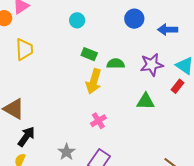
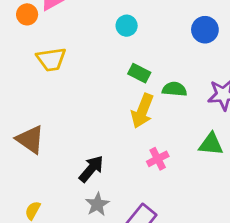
yellow trapezoid: (24, 49) -> (51, 59), turned 80
pink cross: (98, 121) -> (158, 159), moved
black arrow: (26, 137) -> (91, 169), moved

